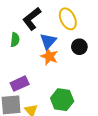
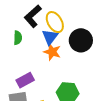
yellow ellipse: (68, 19) -> (55, 22), moved
black circle: (79, 47) -> (81, 40), size x1.5

